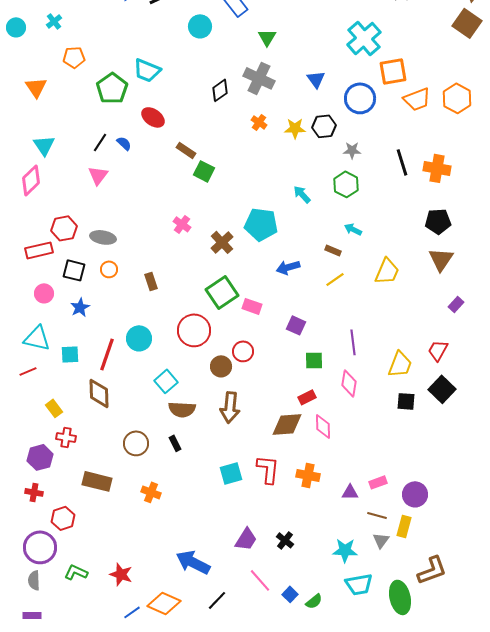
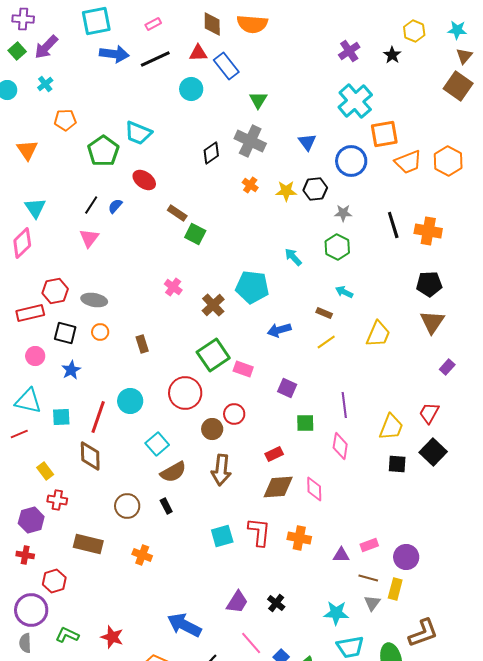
blue semicircle: (124, 143) -> (115, 206), turned -91
red rectangle: (307, 397) -> (274, 454), moved
brown semicircle: (182, 409) -> (173, 472), turned -32

